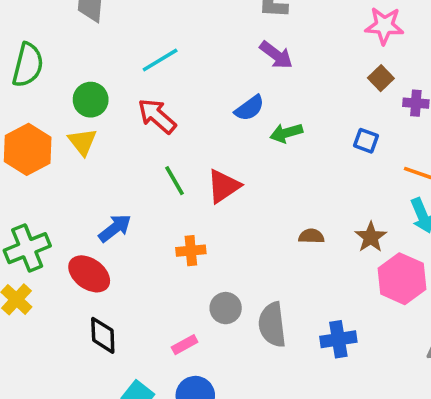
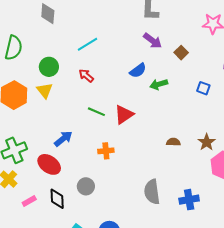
brown square: (381, 78) -> (181, 53), moved
red arrow: (157, 116) -> (86, 76), size x0.7
green line: (175, 181) -> (96, 112), turned -36
gray circle: (226, 308) -> (86, 186), moved
pink rectangle: (185, 345) -> (29, 201), moved

